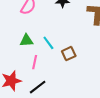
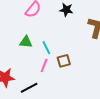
pink line: (35, 62) -> (44, 65), moved

